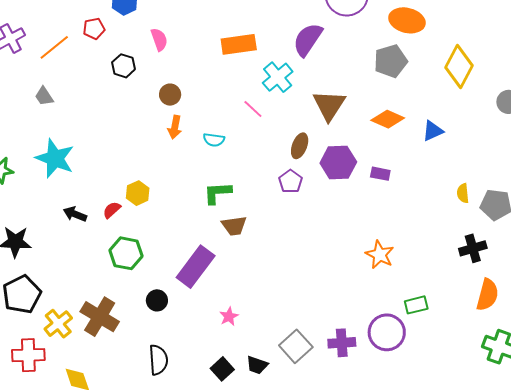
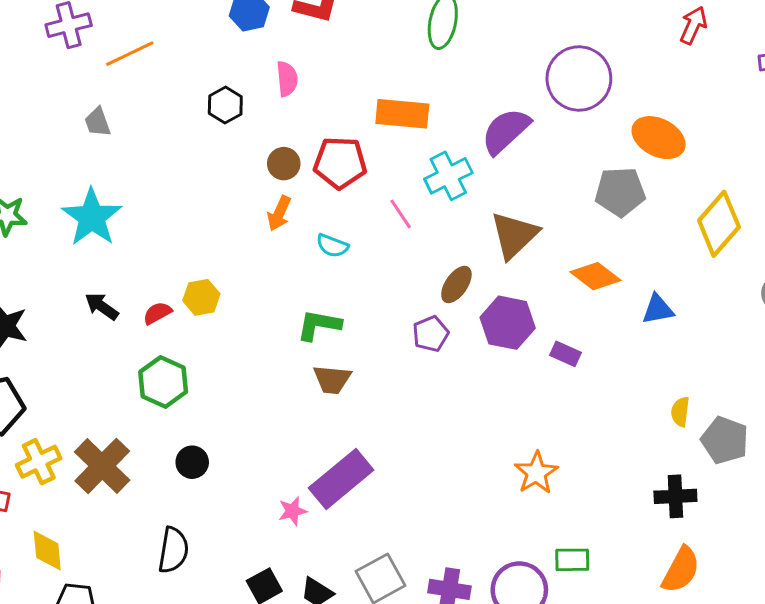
red pentagon: (94, 29) -> (340, 163), moved, size x1.6
purple rectangle: (196, 267) -> (341, 479), moved

